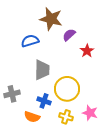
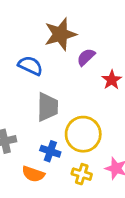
brown star: (51, 19) -> (60, 34), turned -30
blue semicircle: (30, 41) -> (30, 66), turned 42

